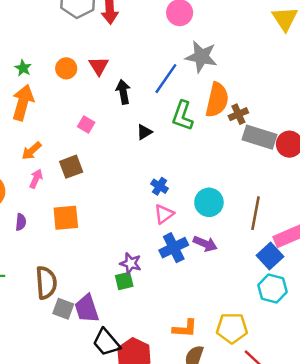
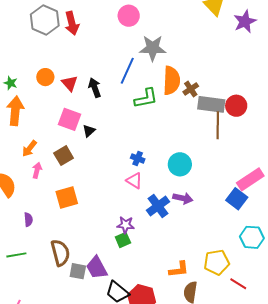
red triangle: (99, 66) -> (70, 83), moved
green L-shape: (183, 116) -> (146, 98), turned -110
pink square: (86, 124) -> (70, 119), size x1.6
black triangle: (144, 132) -> (89, 131), moved
brown line: (256, 213) -> (218, 125), moved
pink triangle: (164, 214) -> (134, 181), moved, turned -42
purple semicircle: (21, 222) -> (28, 220), moved
cyan hexagon: (272, 289) -> (252, 237), moved

